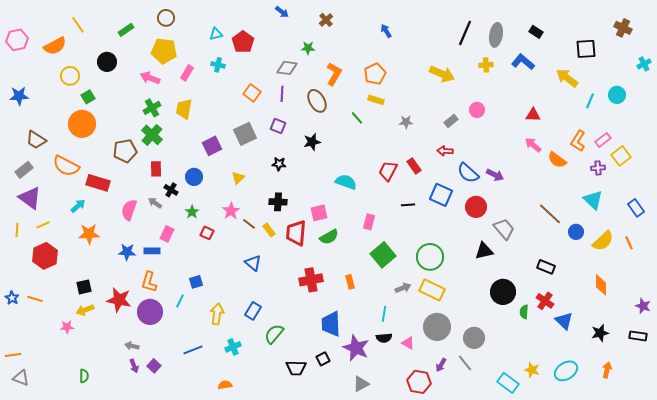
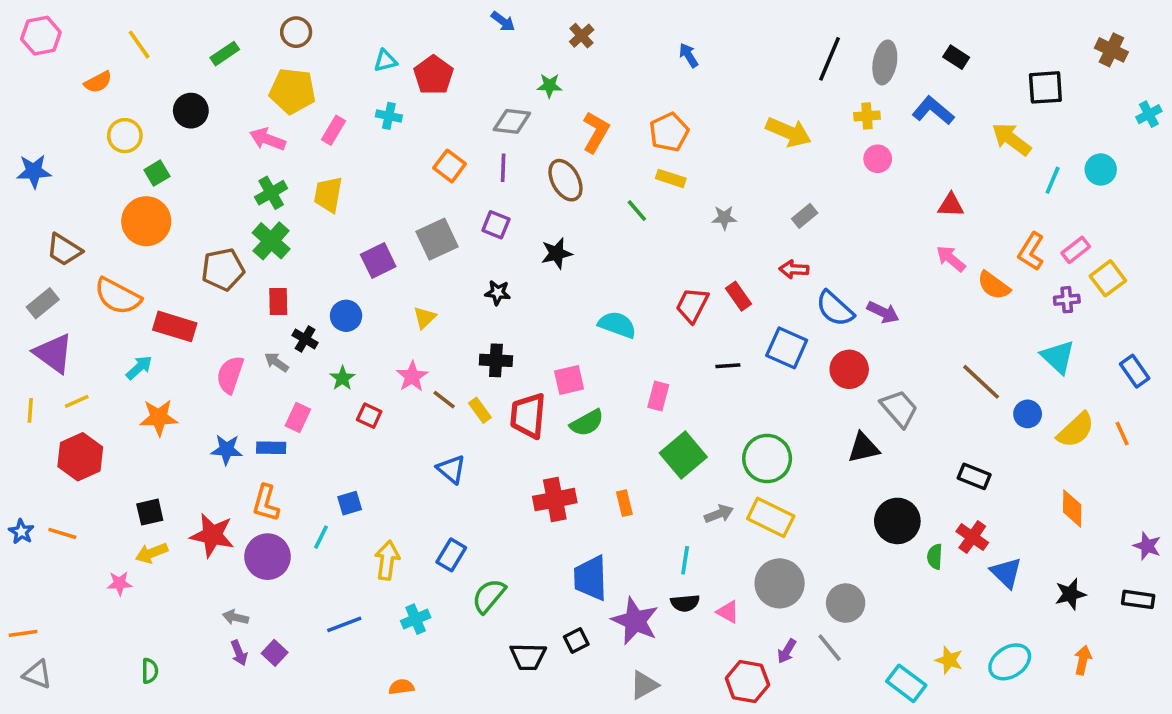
pink hexagon: (17, 40) -> (41, 36), moved
orange semicircle: (55, 46) -> (98, 82), size x0.7
pink circle: (477, 110) -> (878, 159), moved

